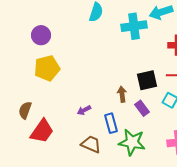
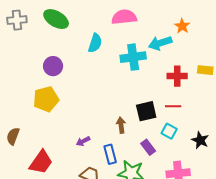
purple circle: (41, 35) -> (53, 66), moved
purple rectangle: (142, 108) -> (148, 147), moved
brown semicircle: (25, 110) -> (13, 136), moved

